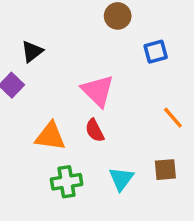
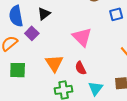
red semicircle: (95, 130) -> (81, 68), moved
orange triangle: (50, 136) -> (54, 63), turned 48

